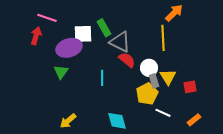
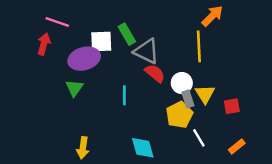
white line: (163, 113) -> (199, 138), turned 35
yellow arrow: (68, 121) -> (83, 148), turned -42

